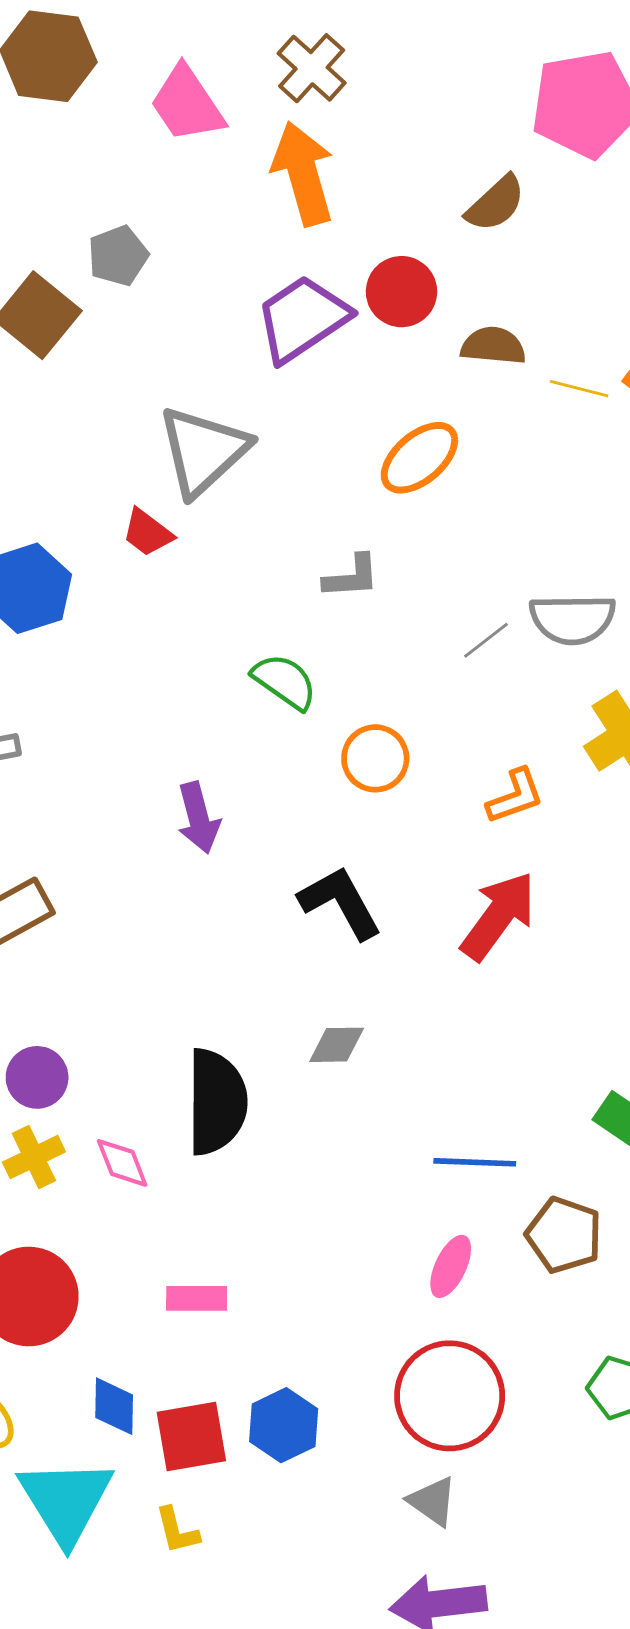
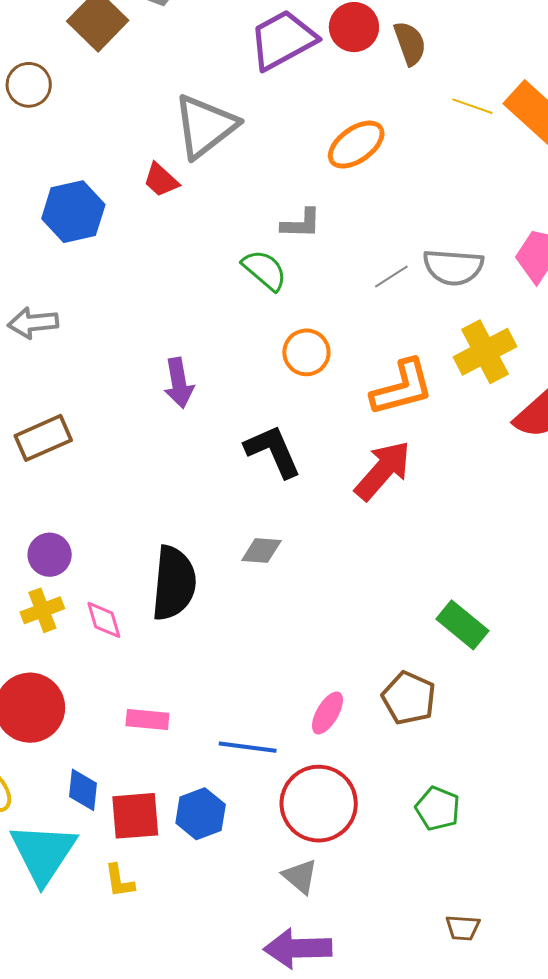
brown semicircle: (493, 346) -> (410, 43), moved, turned 60
green semicircle: (285, 681) -> (265, 270), moved
orange L-shape: (515, 796) -> (402, 388), size x1.5
blue line: (475, 1162) -> (248, 747), moved

